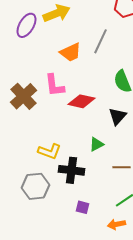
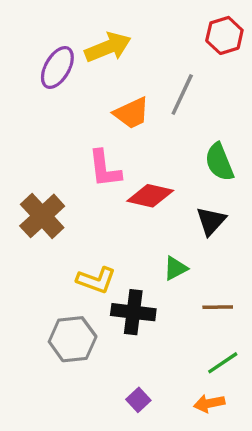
brown cross: (24, 96) -> (42, 216), moved
purple square: (82, 207) -> (138, 400), moved, turned 32

